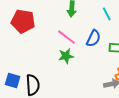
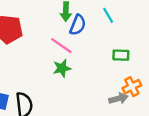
blue semicircle: (93, 38) -> (78, 25), moved

